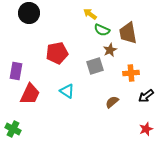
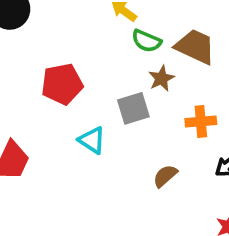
brown trapezoid: (128, 33) -> (195, 47), turned 125
cyan triangle: (67, 91) -> (92, 140), moved

